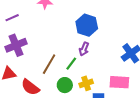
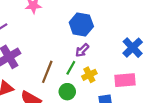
purple arrow: (84, 49) -> (82, 50), turned 32
yellow cross: (86, 83) -> (89, 75), moved

